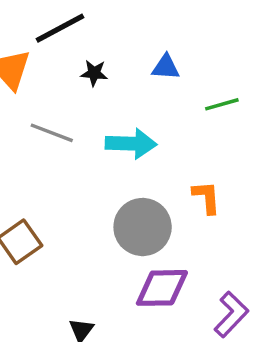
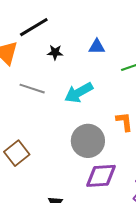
cyan arrow: (131, 144) -> (79, 92), turned 152

